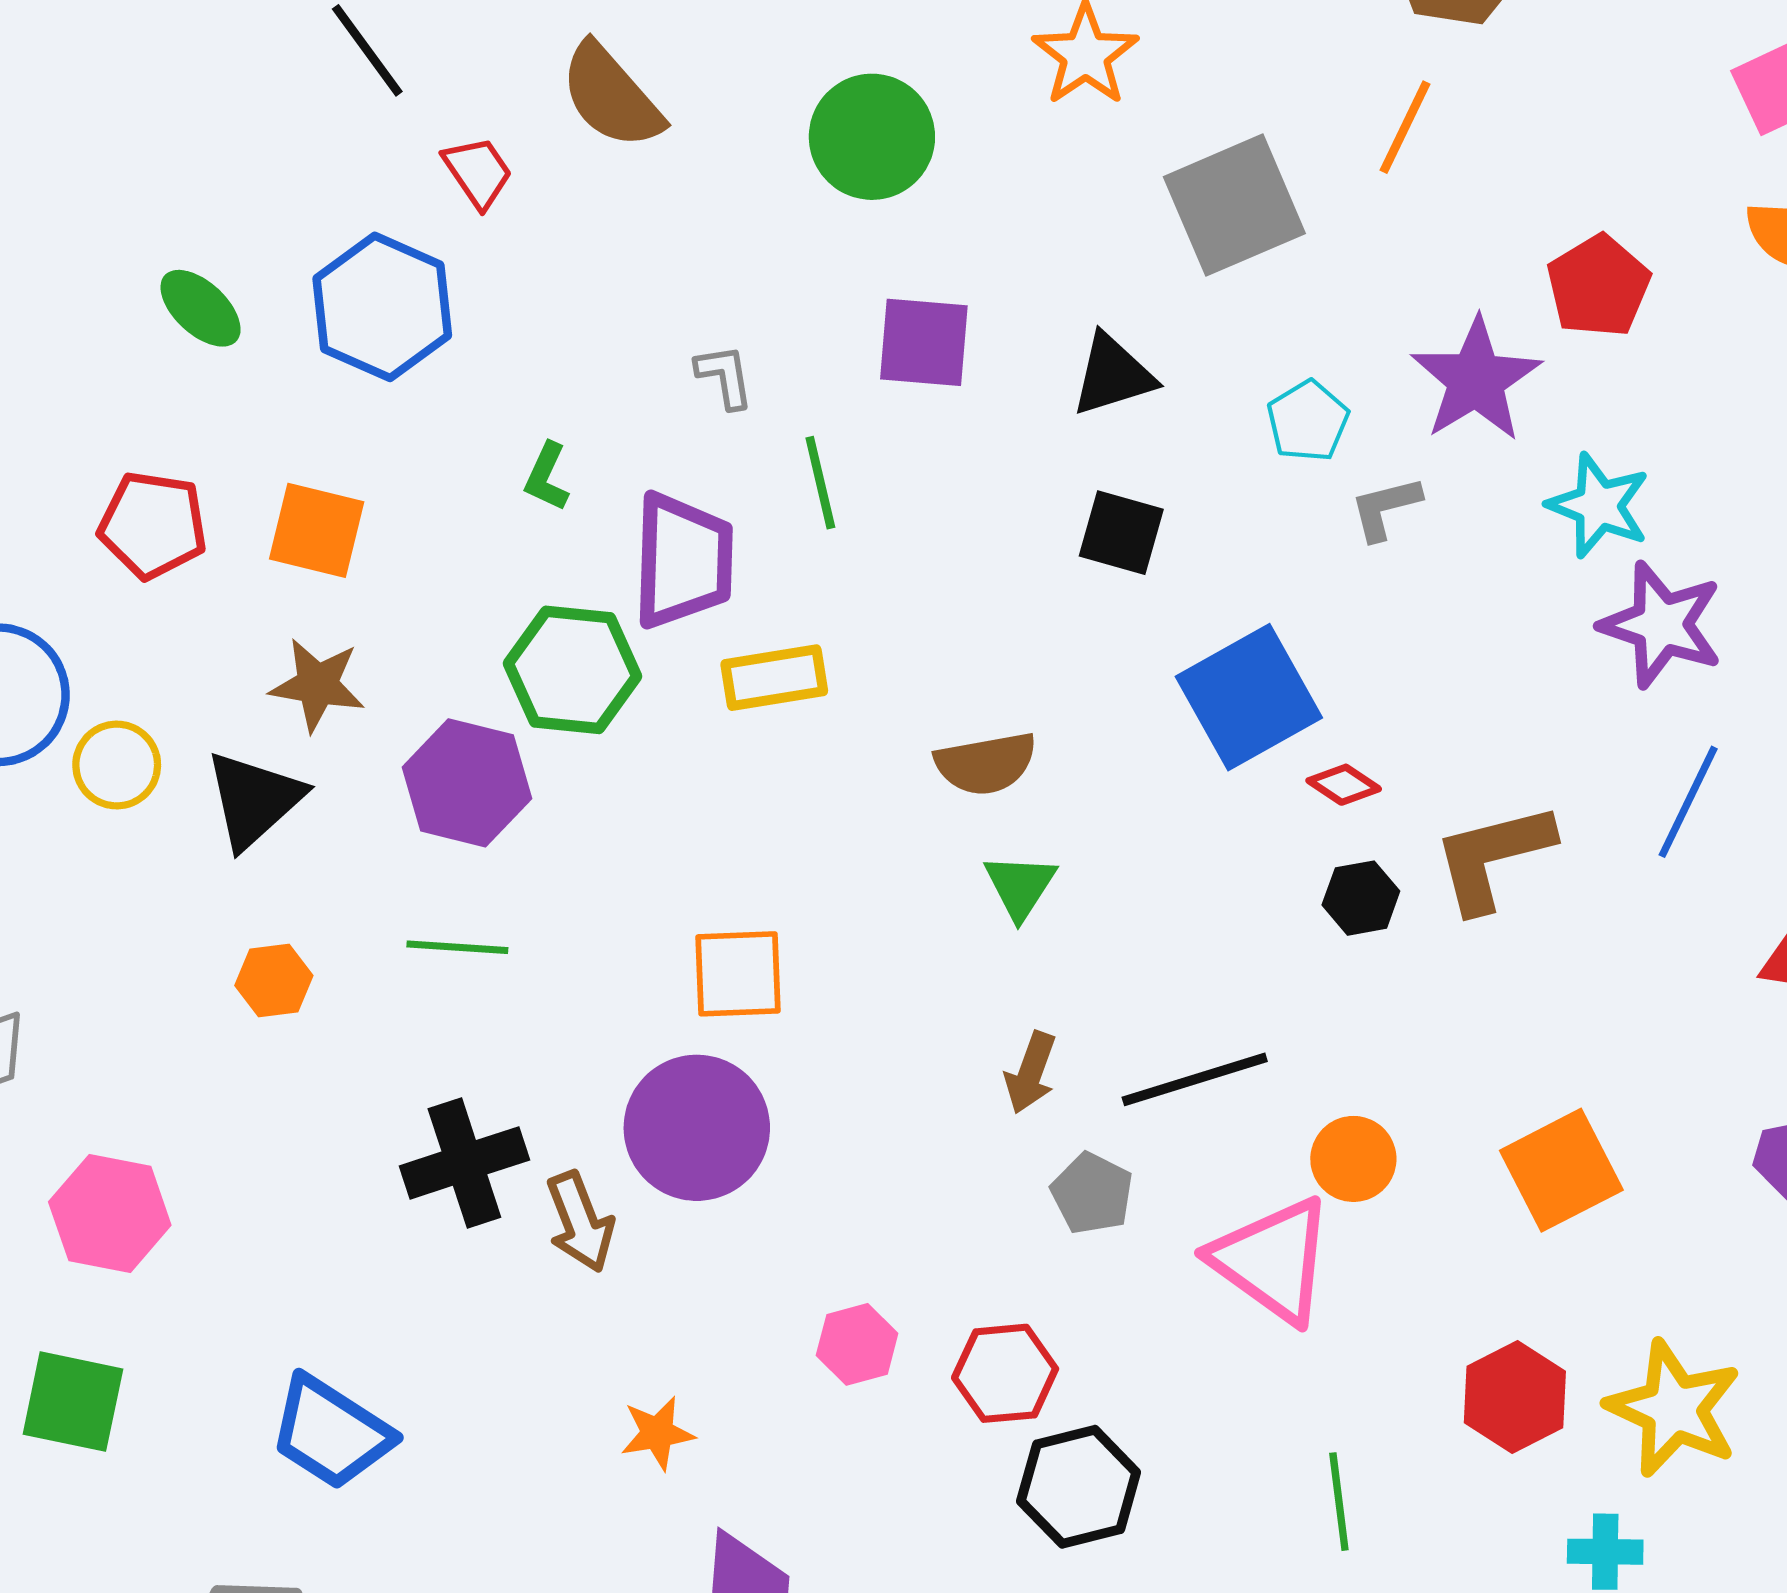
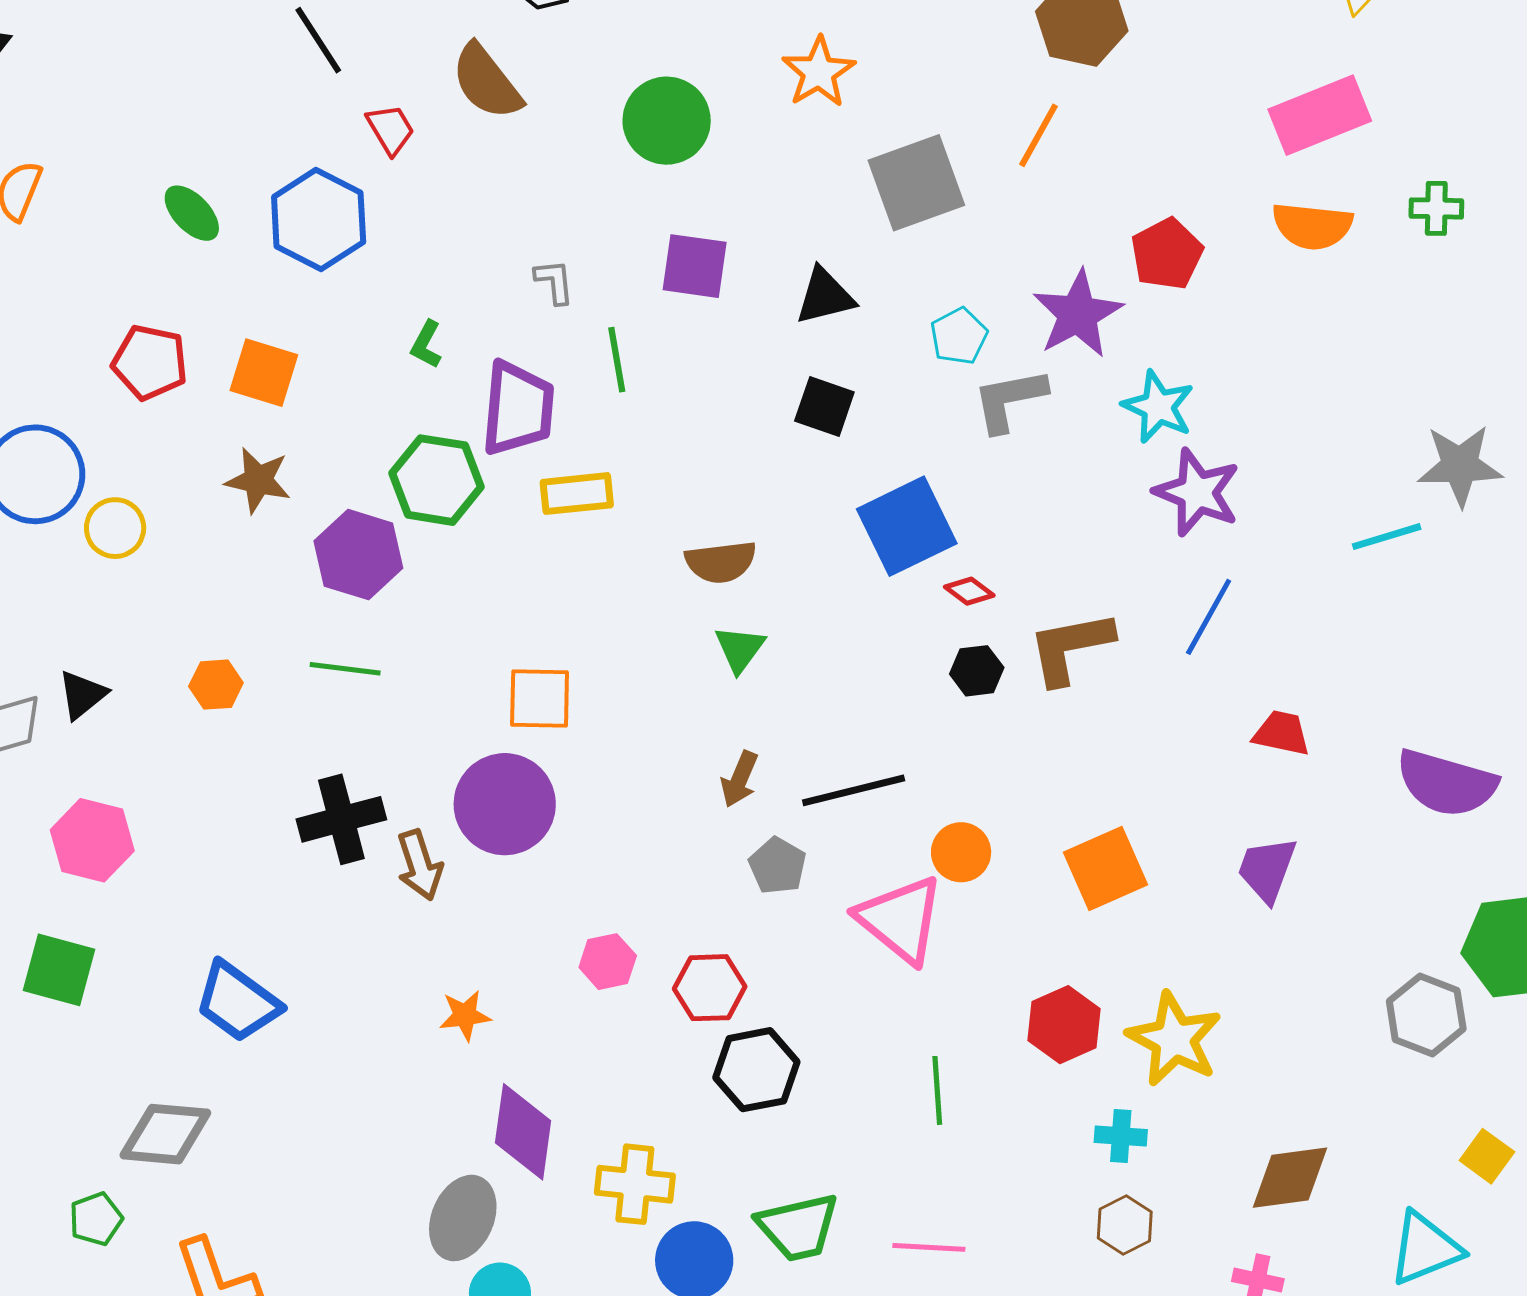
gray L-shape: (1385, 508) -> (1009, 400), size x1.5
black triangle: (254, 800) -> (82, 695), moved, size x0.7

